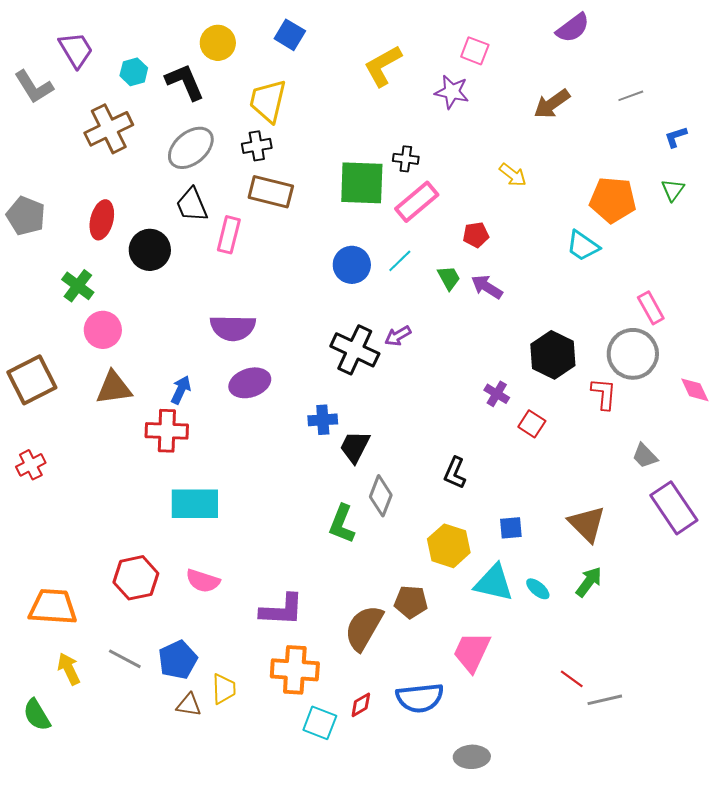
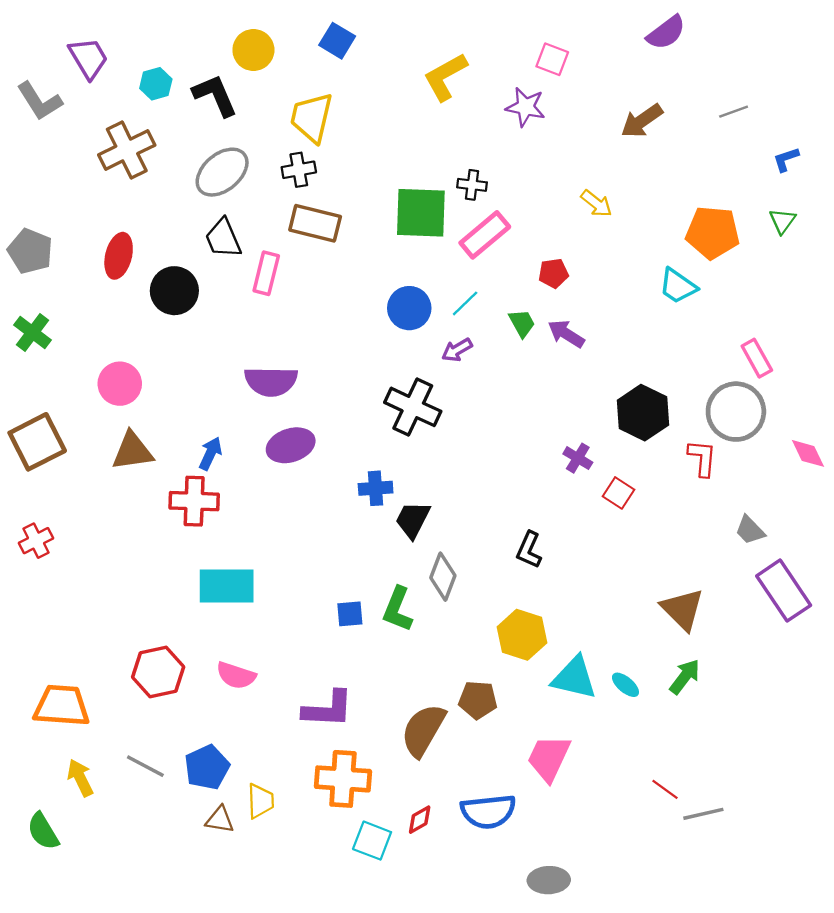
green cross: (78, 286) -> (33, 333), moved
purple arrow: (398, 336) -> (457, 350), moved
blue square: (511, 528) -> (350, 614), moved

